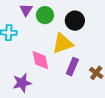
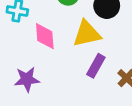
pink diamond: (40, 60) -> (45, 36), moved

